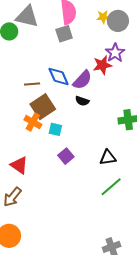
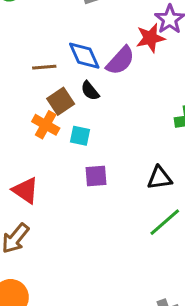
black semicircle: (82, 101) -> (90, 91), moved, turned 32
brown square: (43, 107) -> (61, 101), size x0.7
purple square: (66, 156) -> (96, 176), turned 35

